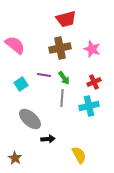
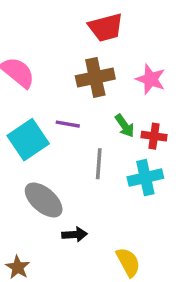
green arrow: (64, 78) -> (125, 126), moved
red cross: (94, 82) -> (154, 136), turned 32
cyan square: (21, 84) -> (28, 140), size x1.6

